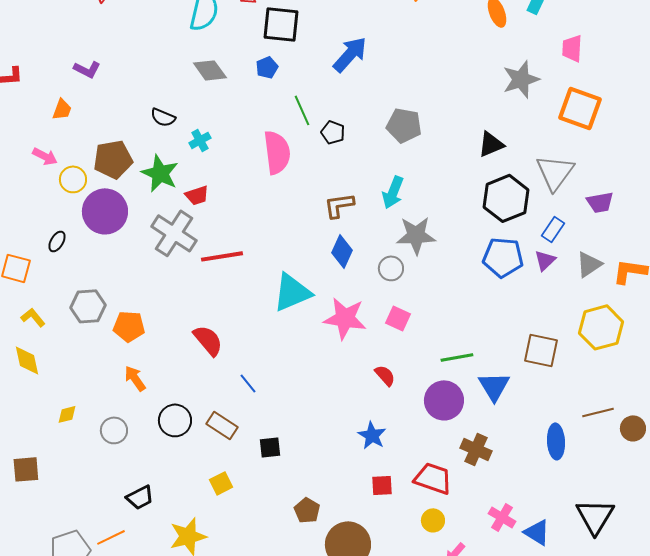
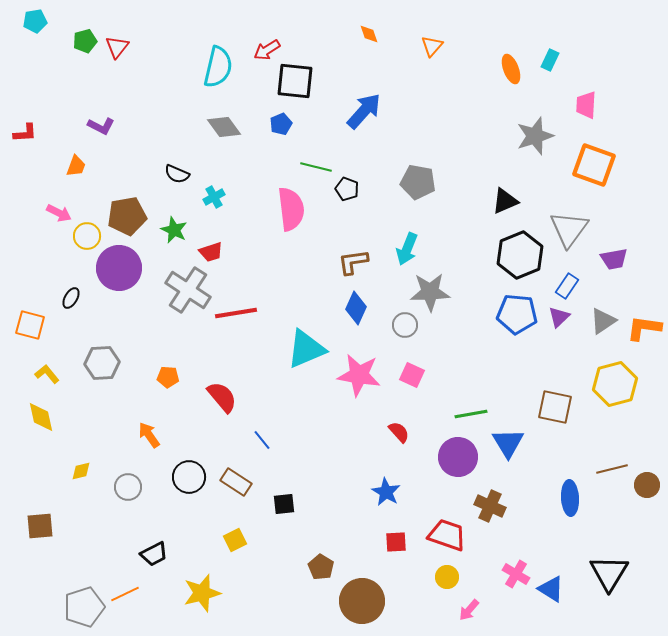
green line: (302, 110) -> (316, 167), turned -52
green star: (160, 173) -> (174, 230), size x0.7
orange pentagon: (129, 326) -> (168, 377), moved, size x0.7

